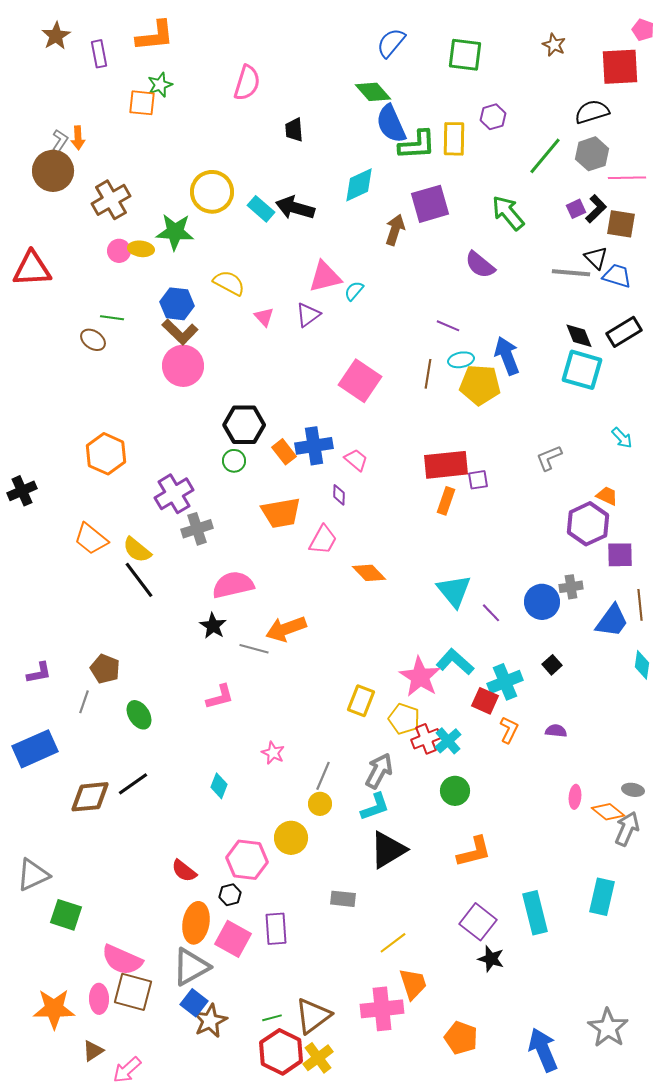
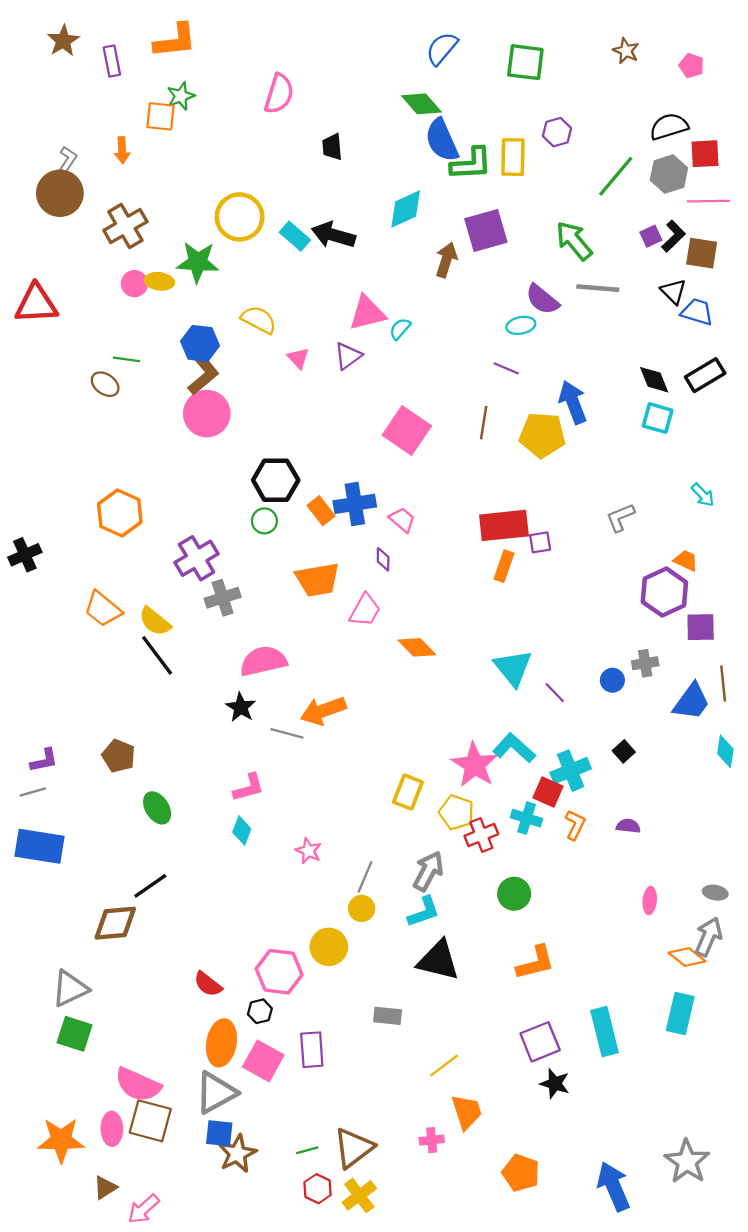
pink pentagon: (643, 30) -> (692, 66), moved
red square: (620, 67) -> (705, 154), moved, size x0.7
orange arrow: (78, 138) -> (122, 150), moved
gray line: (571, 273) -> (598, 288), moved
brown L-shape: (180, 332) -> (203, 375), turned -84
cyan ellipse: (461, 360) -> (521, 325), moved
cyan square: (582, 370) -> (658, 418), size x0.7
blue circle: (542, 602) -> (612, 680), size x0.6
gray line: (84, 702) -> (33, 792), moved, turned 55
cyan cross: (448, 741) -> (527, 818), moved, turned -32
blue rectangle: (35, 749) -> (40, 846), turned 33
cyan diamond: (219, 786) -> (242, 830), moved
brown diamond: (90, 797) -> (115, 923), moved
orange diamond: (608, 812) -> (687, 957), moved
black triangle: (388, 850) -> (438, 960), turned 45
gray triangle: (33, 875) -> (70, 989), moved
purple square: (478, 922) -> (540, 1042), turned 30
blue square: (194, 1003) -> (219, 1133), turned -32
pink cross: (382, 1009) -> (432, 1140), size x0.5
red hexagon: (281, 1052) -> (318, 1189), size x0.6

